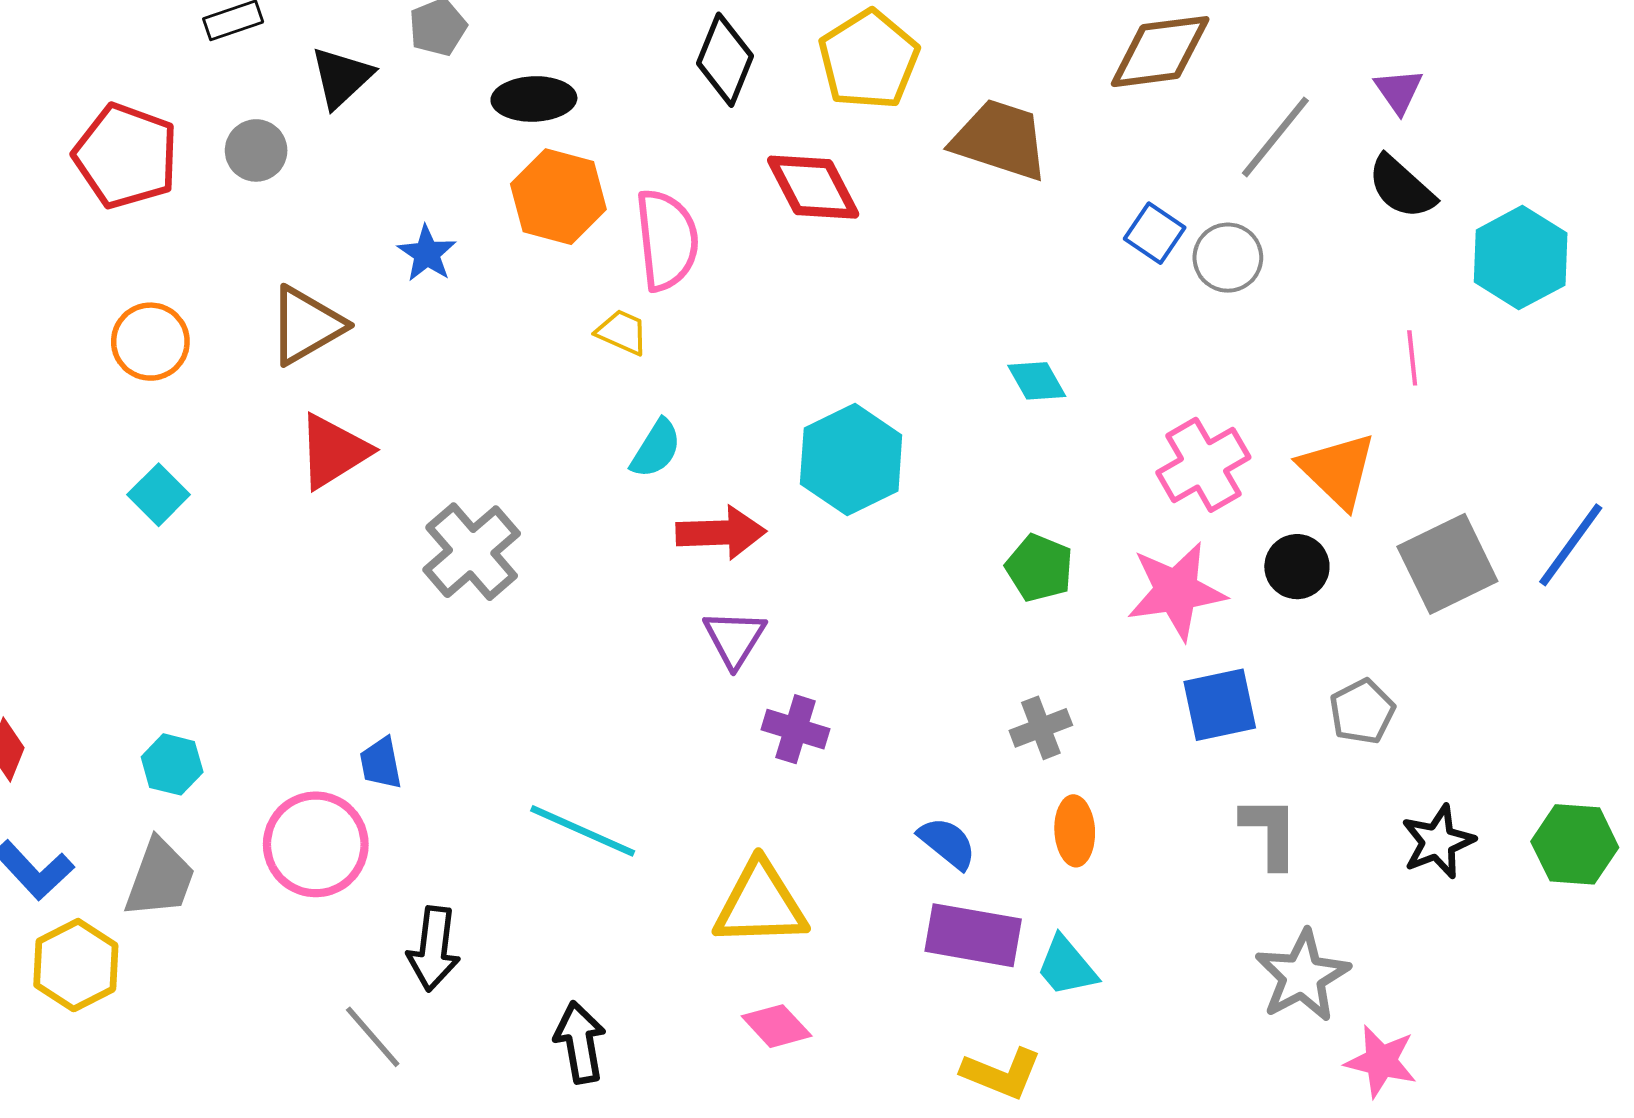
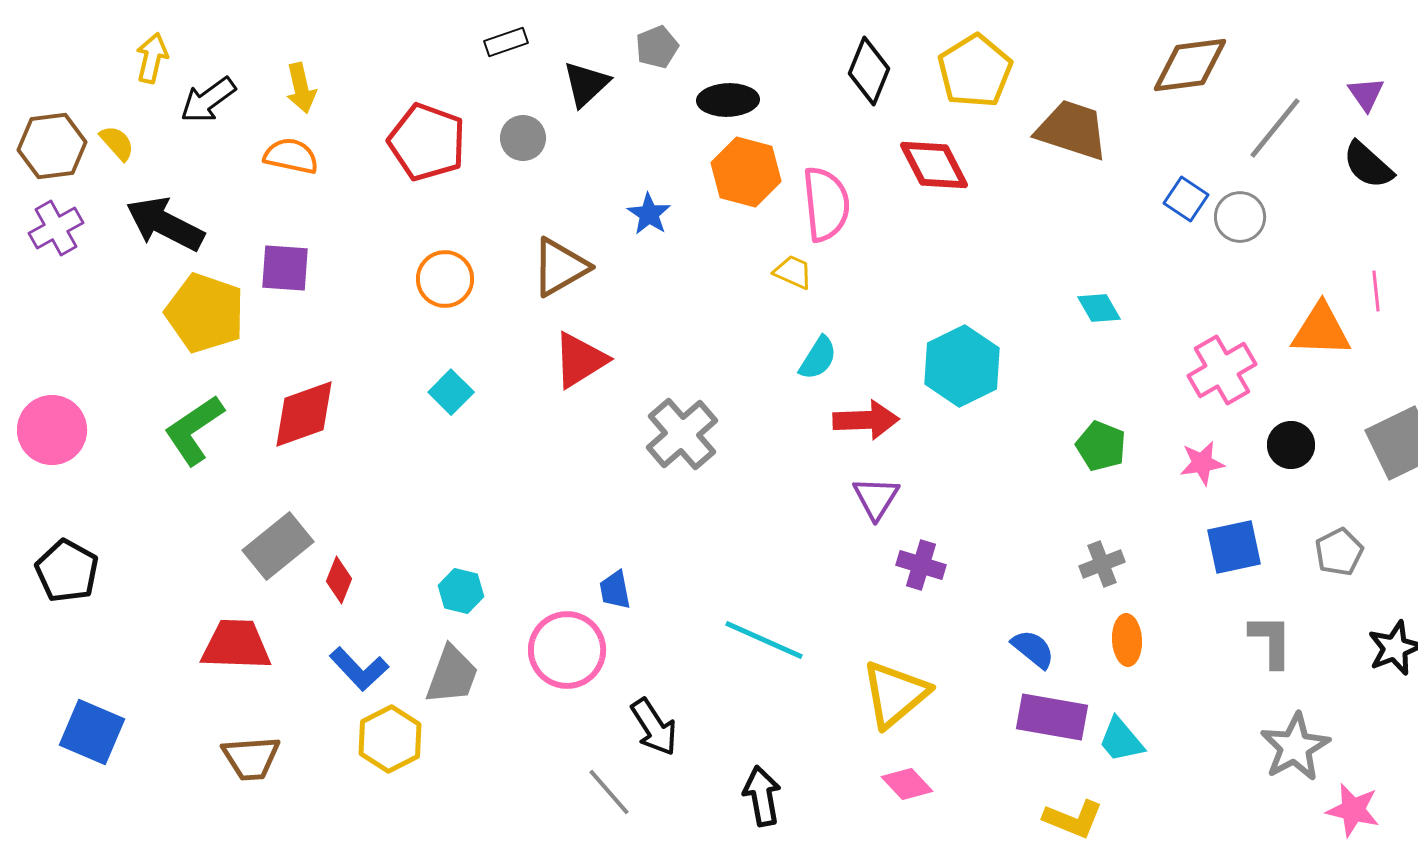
orange triangle: (1338, 470) -> (1321, 330), moved, turned -42
pink star: (1176, 591) -> (1202, 463), size x0.6
yellow triangle: (760, 904) -> (895, 694), turned -38
black arrow: (434, 949) -> (654, 727), turned -40

